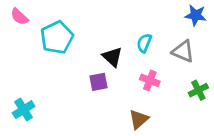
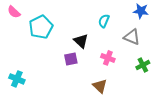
cyan semicircle: (144, 43) -> (104, 21), moved
cyan cross: (24, 110) -> (17, 79), turned -35
brown triangle: (139, 119) -> (100, 86), turned -35

